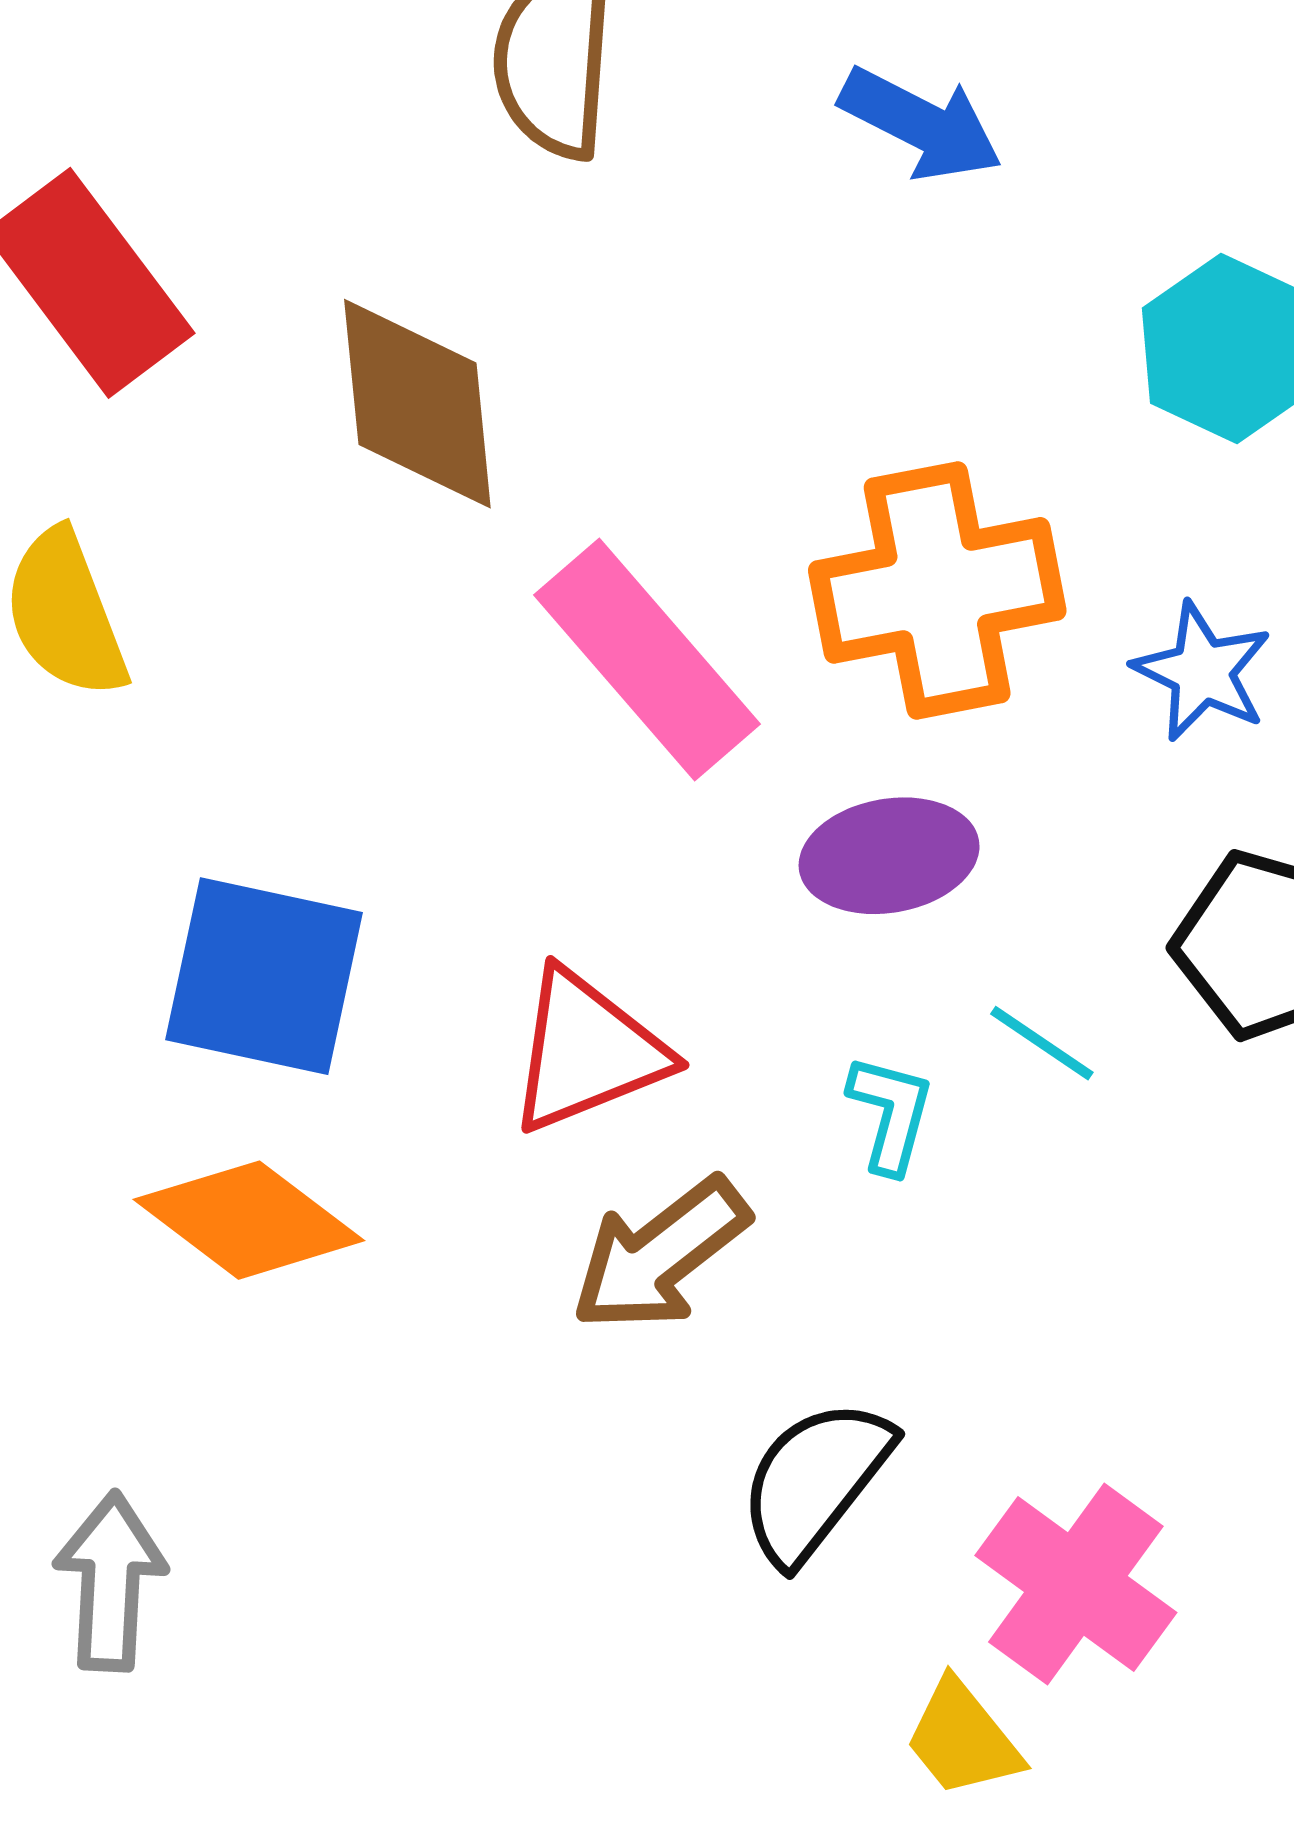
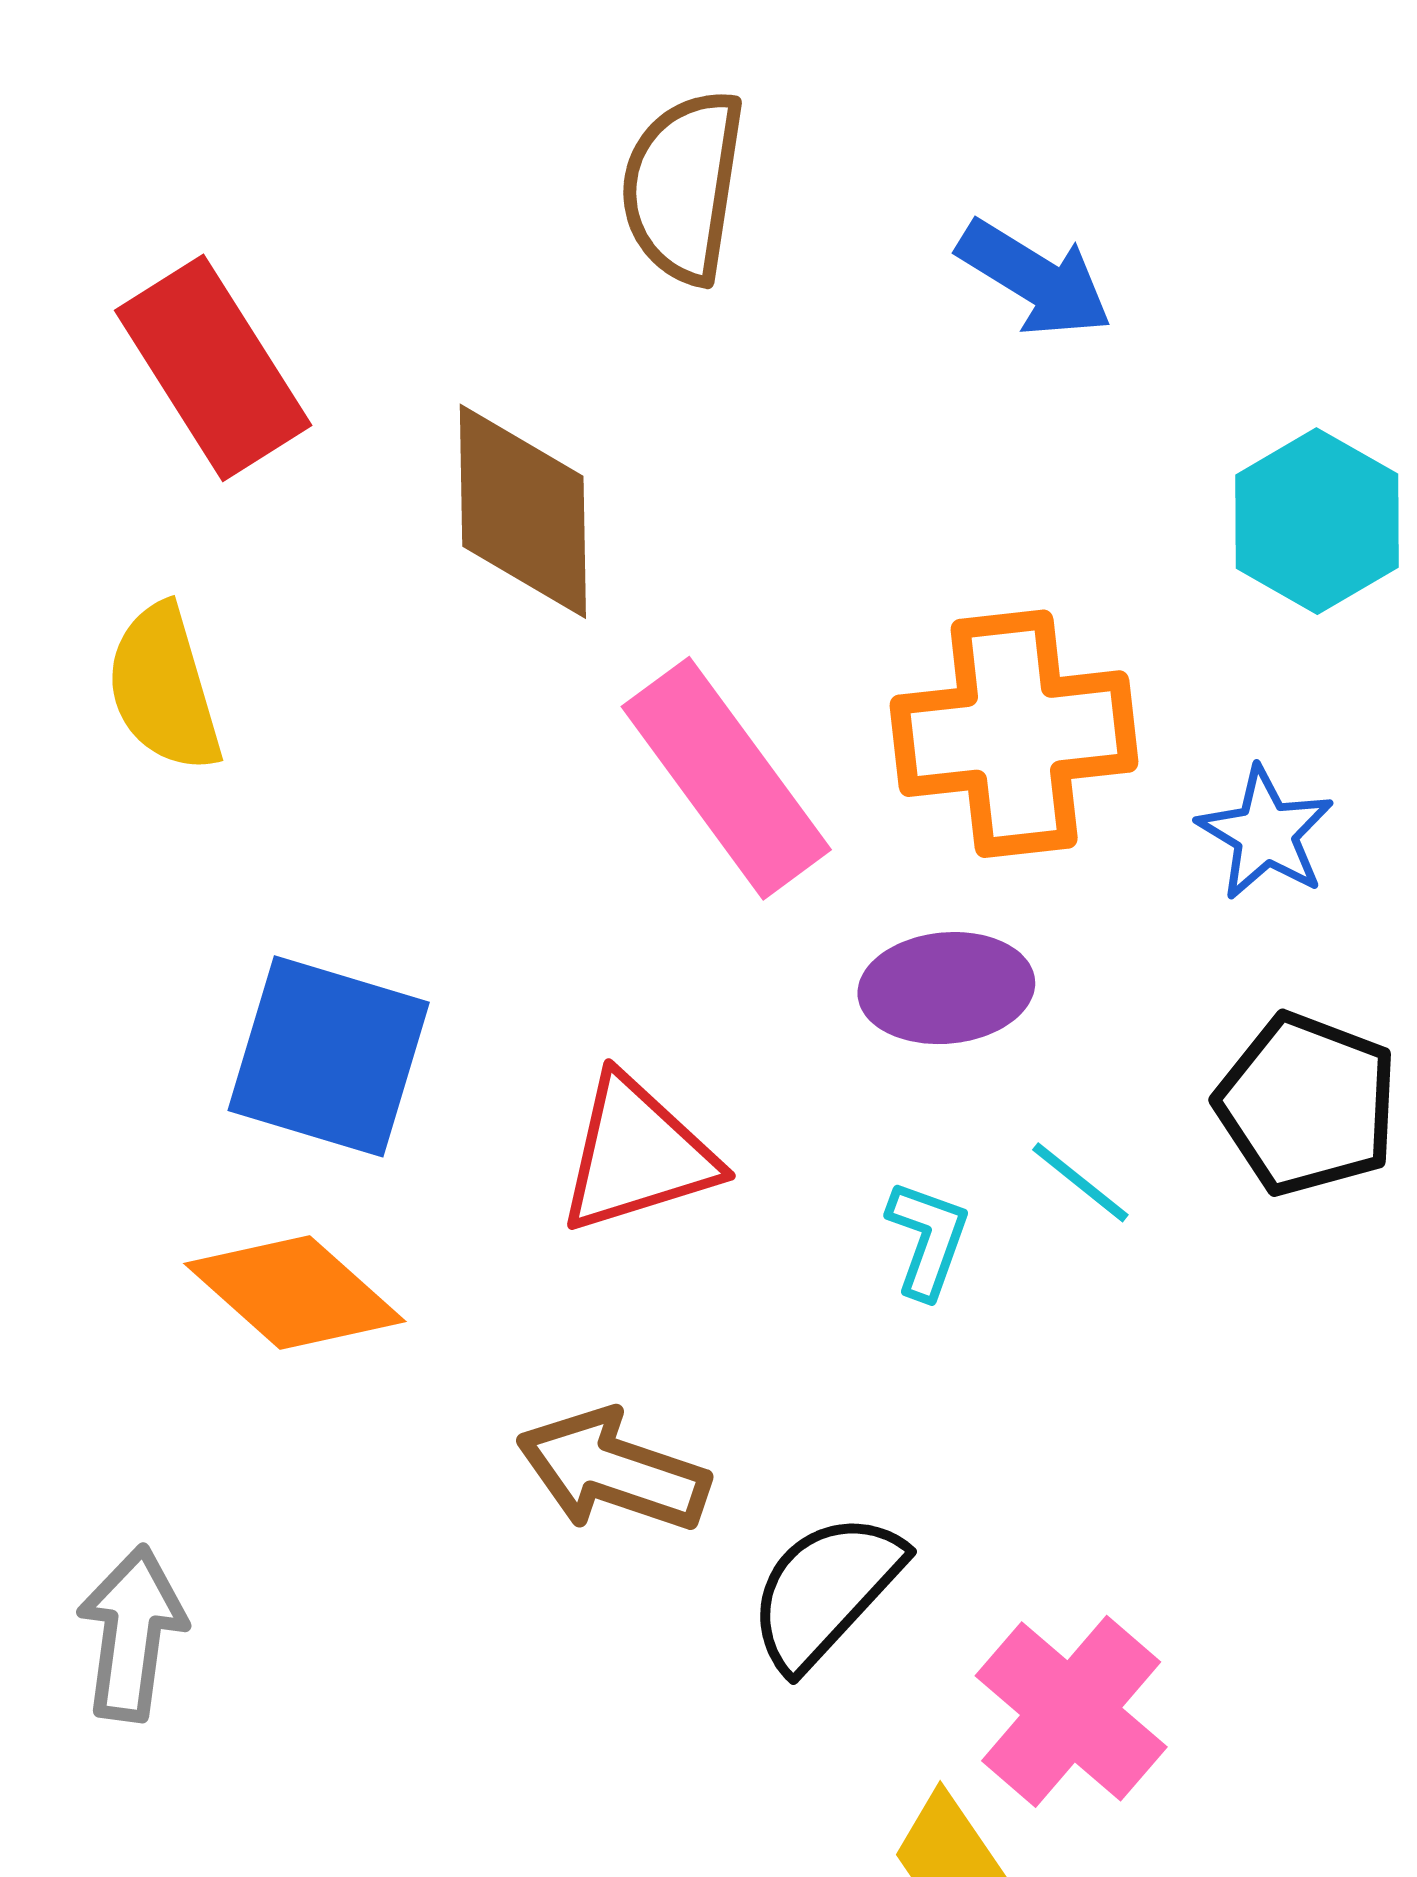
brown arrow: (660, 1255) -> (613, 1471), moved, turned 52

